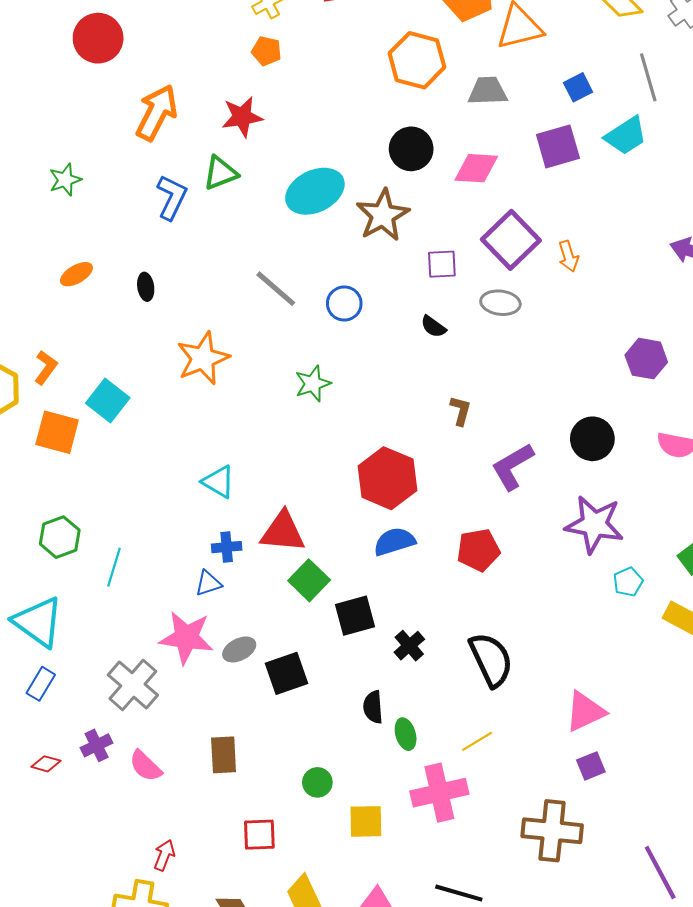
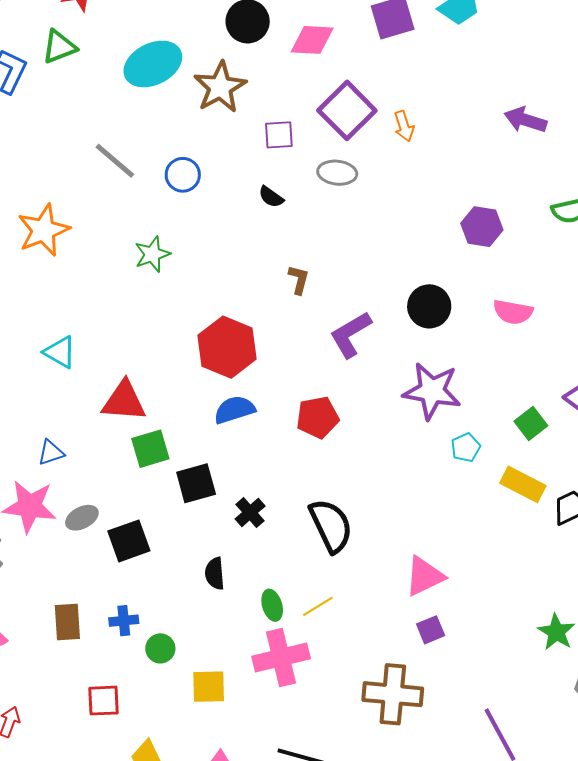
blue cross: (227, 547) -> (124, 621), moved
green square: (309, 580) -> (150, 449), turned 30
green ellipse: (406, 734) -> (272, 605), moved

